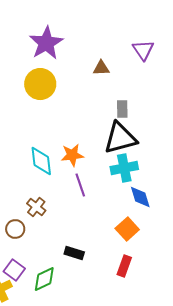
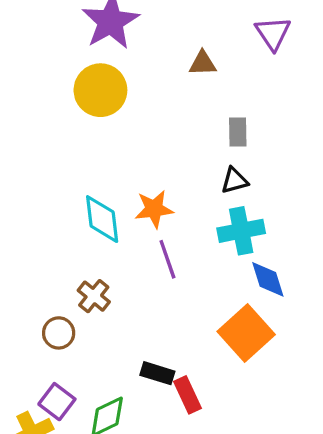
black triangle: (120, 138) -> (234, 181), size x0.5
orange square: (127, 229) -> (246, 333), size x1.4
red rectangle: (124, 266) -> (188, 395), moved, turned -45

